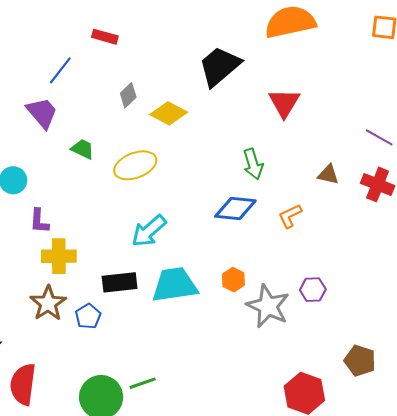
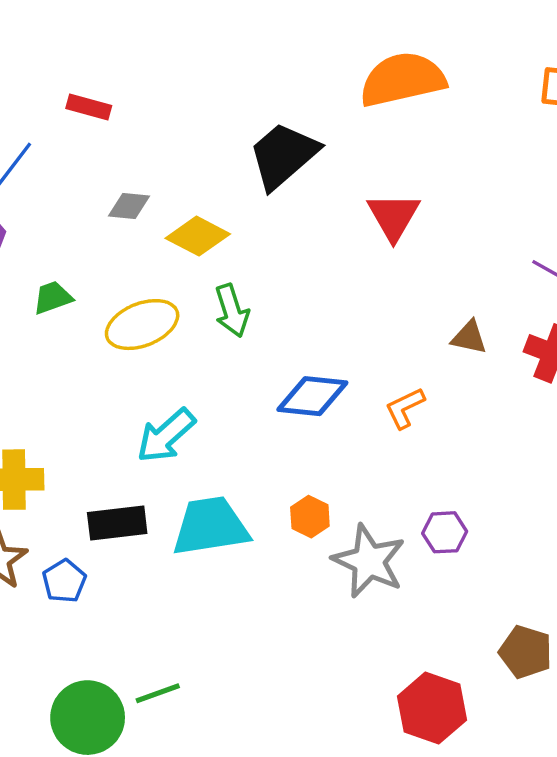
gray diamond: (128, 95) -> (129, 206), turned 50
green trapezoid: (83, 149) -> (53, 298), turned -45
green arrow: (253, 164) -> (232, 311), moved

